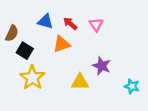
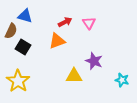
blue triangle: (45, 21) -> (25, 16), moved
red arrow: (70, 24) -> (65, 22), turned 112
yellow star: (32, 78) -> (18, 81), moved

